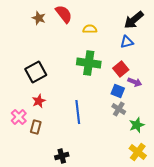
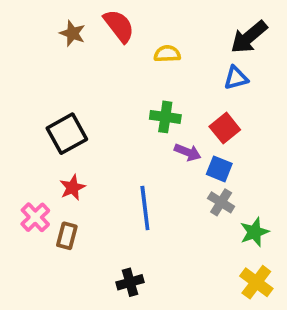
green cross: (89, 63) -> (165, 117), size x0.7
purple arrow: (135, 82) -> (188, 152), moved
black cross: (62, 156) -> (130, 282), moved

